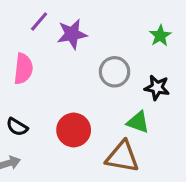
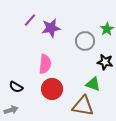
pink semicircle: (23, 69) -> (45, 64), moved
gray circle: (115, 72) -> (85, 41), moved

